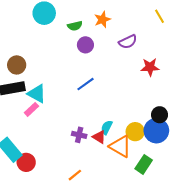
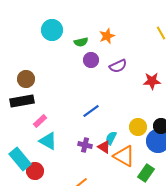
purple semicircle: (128, 42) -> (118, 66), moved
blue line: (85, 84) -> (91, 111), moved
cyan triangle: (37, 94) -> (48, 141), moved
yellow circle: (135, 132) -> (138, 127), moved

